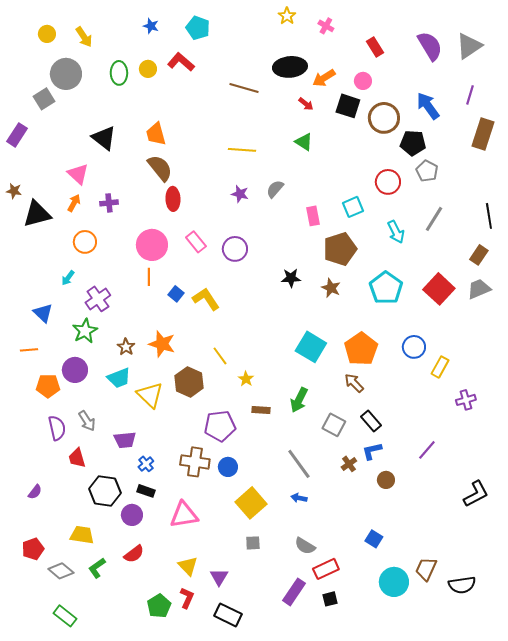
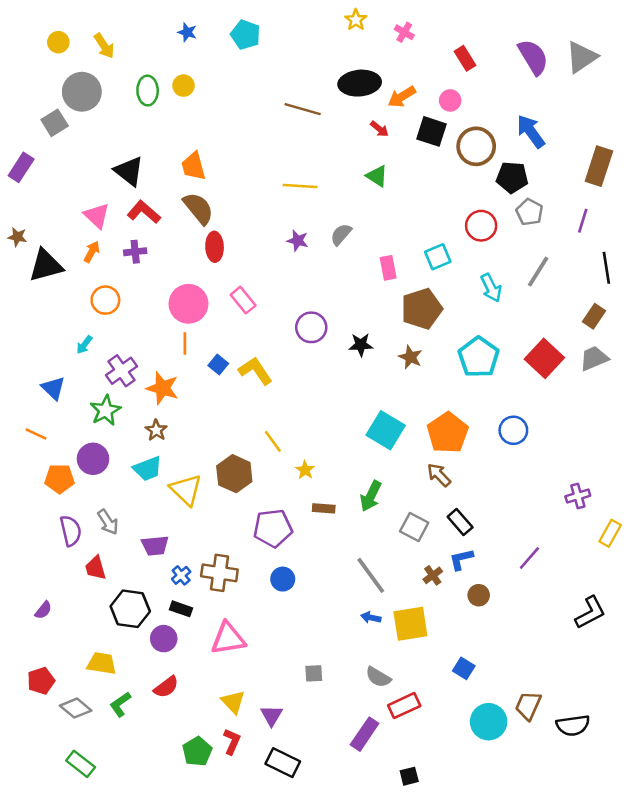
red L-shape: (181, 62) -> (144, 212), moved
purple line: (470, 95) -> (583, 221), moved
purple circle: (235, 249) -> (311, 327), moved
orange star: (162, 344) -> (162, 388), moved
orange line: (29, 350) -> (36, 434), turned 30
yellow rectangle: (440, 367) -> (610, 533), moved
brown cross: (195, 462) -> (219, 573), moved
yellow square: (251, 503) -> (410, 624), moved, turned 32
black square: (330, 599) -> (409, 776), moved

